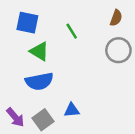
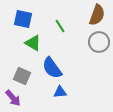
brown semicircle: (116, 18) -> (97, 15), size x1.5
blue semicircle: (39, 81) -> (52, 68), moved, turned 65
gray square: (43, 120) -> (22, 76), moved, turned -30

